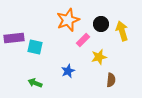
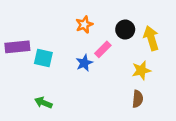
orange star: (68, 20) -> (84, 25), size x0.6
yellow star: (99, 57) -> (141, 70), moved
blue star: (68, 71) -> (84, 63), moved

